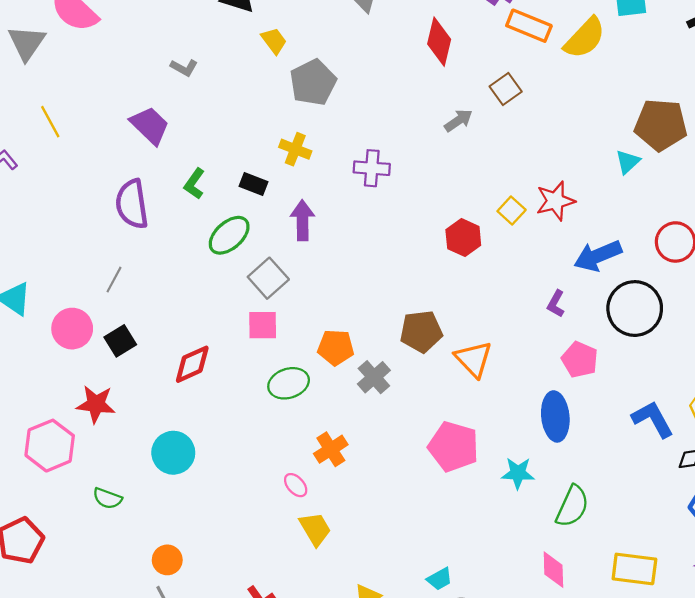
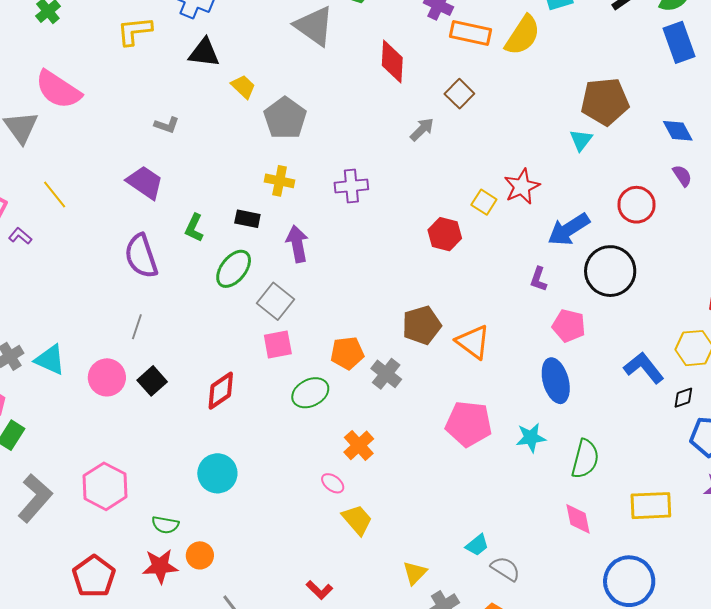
red star: (96, 404) -> (160, 566), moved
orange circle: (167, 560) -> (200, 555), moved

